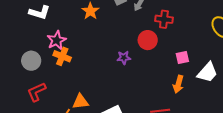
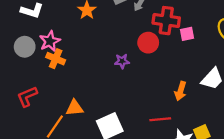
red cross: (164, 19) -> (166, 21), size x1.4
pink square: (182, 58) -> (187, 34), moved
gray circle: (31, 61) -> (25, 47), moved

